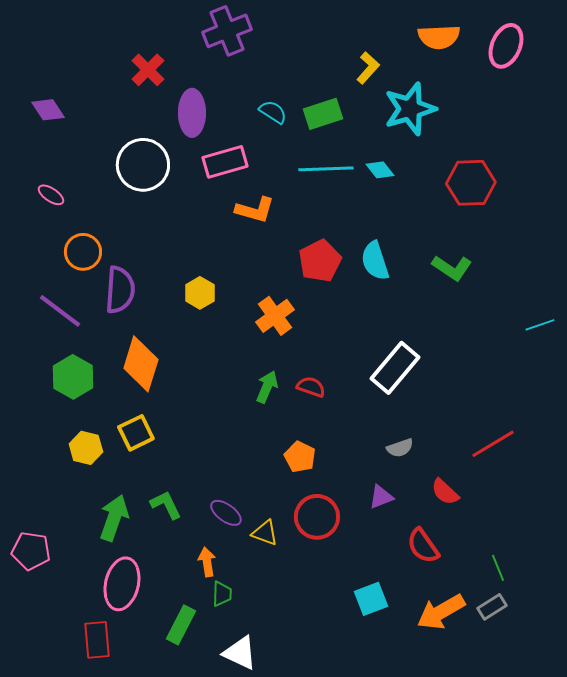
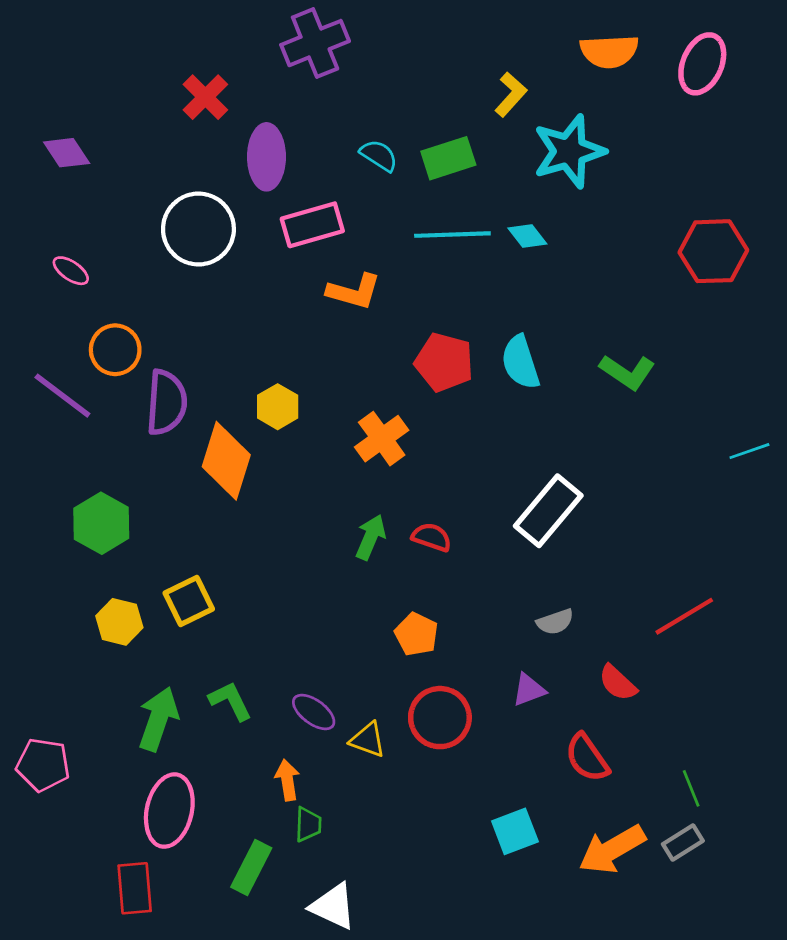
red hexagon: (471, 183) -> (713, 251), moved
red pentagon: (320, 261) -> (444, 362), turned -30
purple line: (60, 311) -> (62, 396), moved
orange diamond: (141, 364) -> (226, 461), moved

